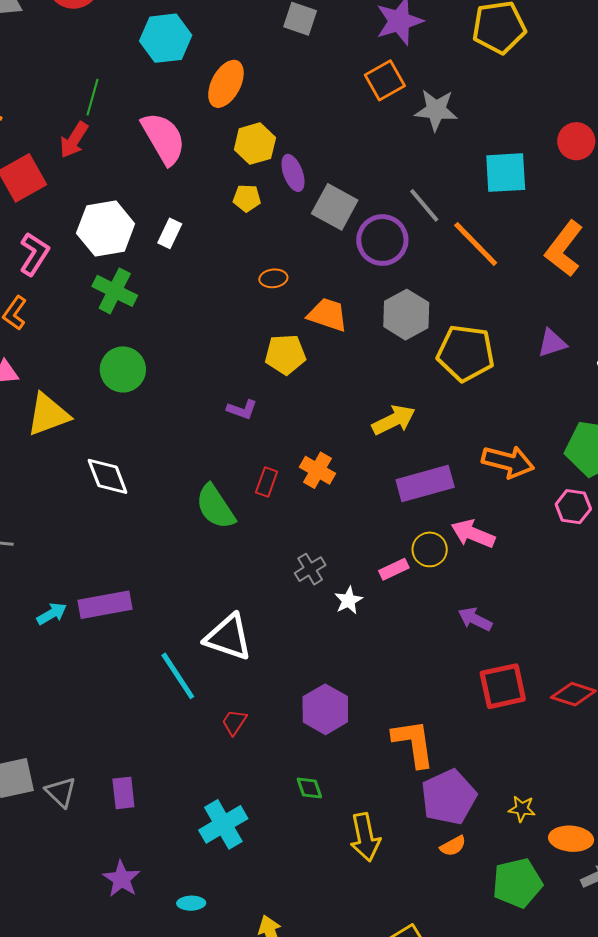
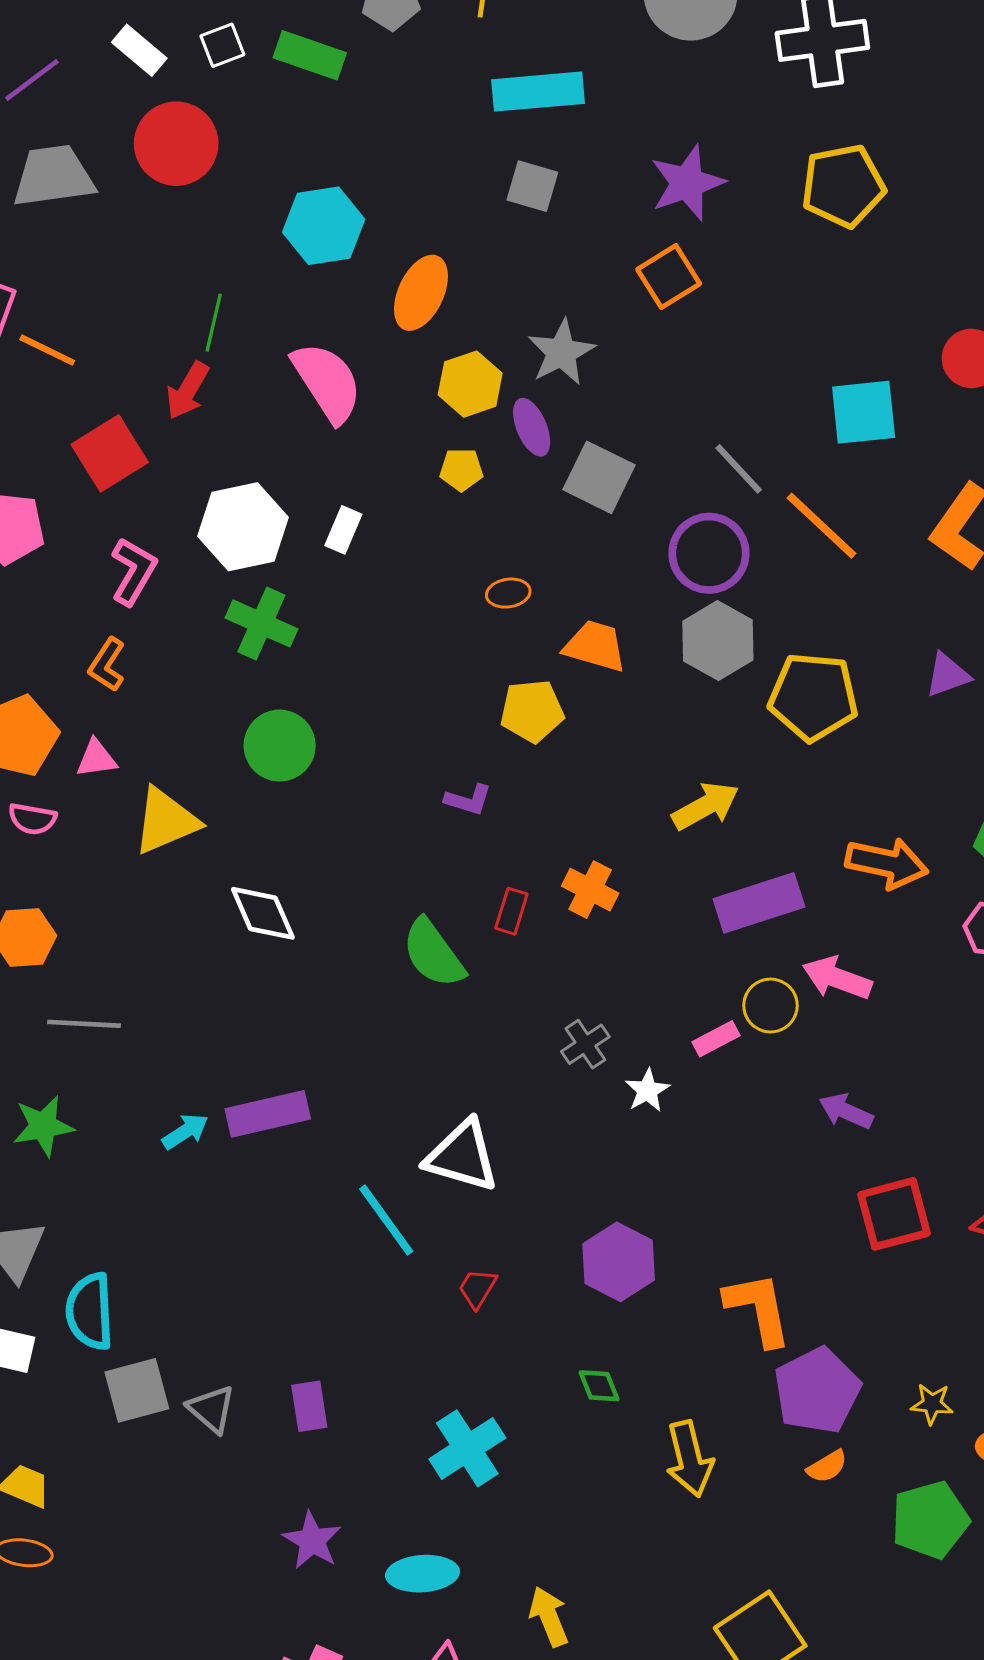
gray star: (436, 110) -> (561, 352), moved, turned -30
purple circle: (382, 240) -> (709, 553), moved
cyan ellipse: (191, 903) -> (423, 1574), size x1.6

